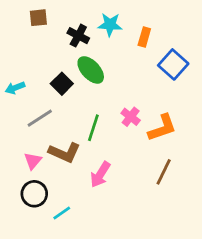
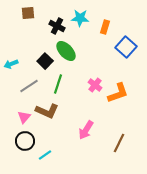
green line: (93, 128) -> (58, 84), moved
brown line: (164, 172) -> (119, 143), moved
pink arrow: (100, 175) -> (86, 130), moved

